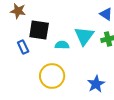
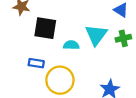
blue rectangle: (23, 47) -> (36, 63), moved, turned -56

